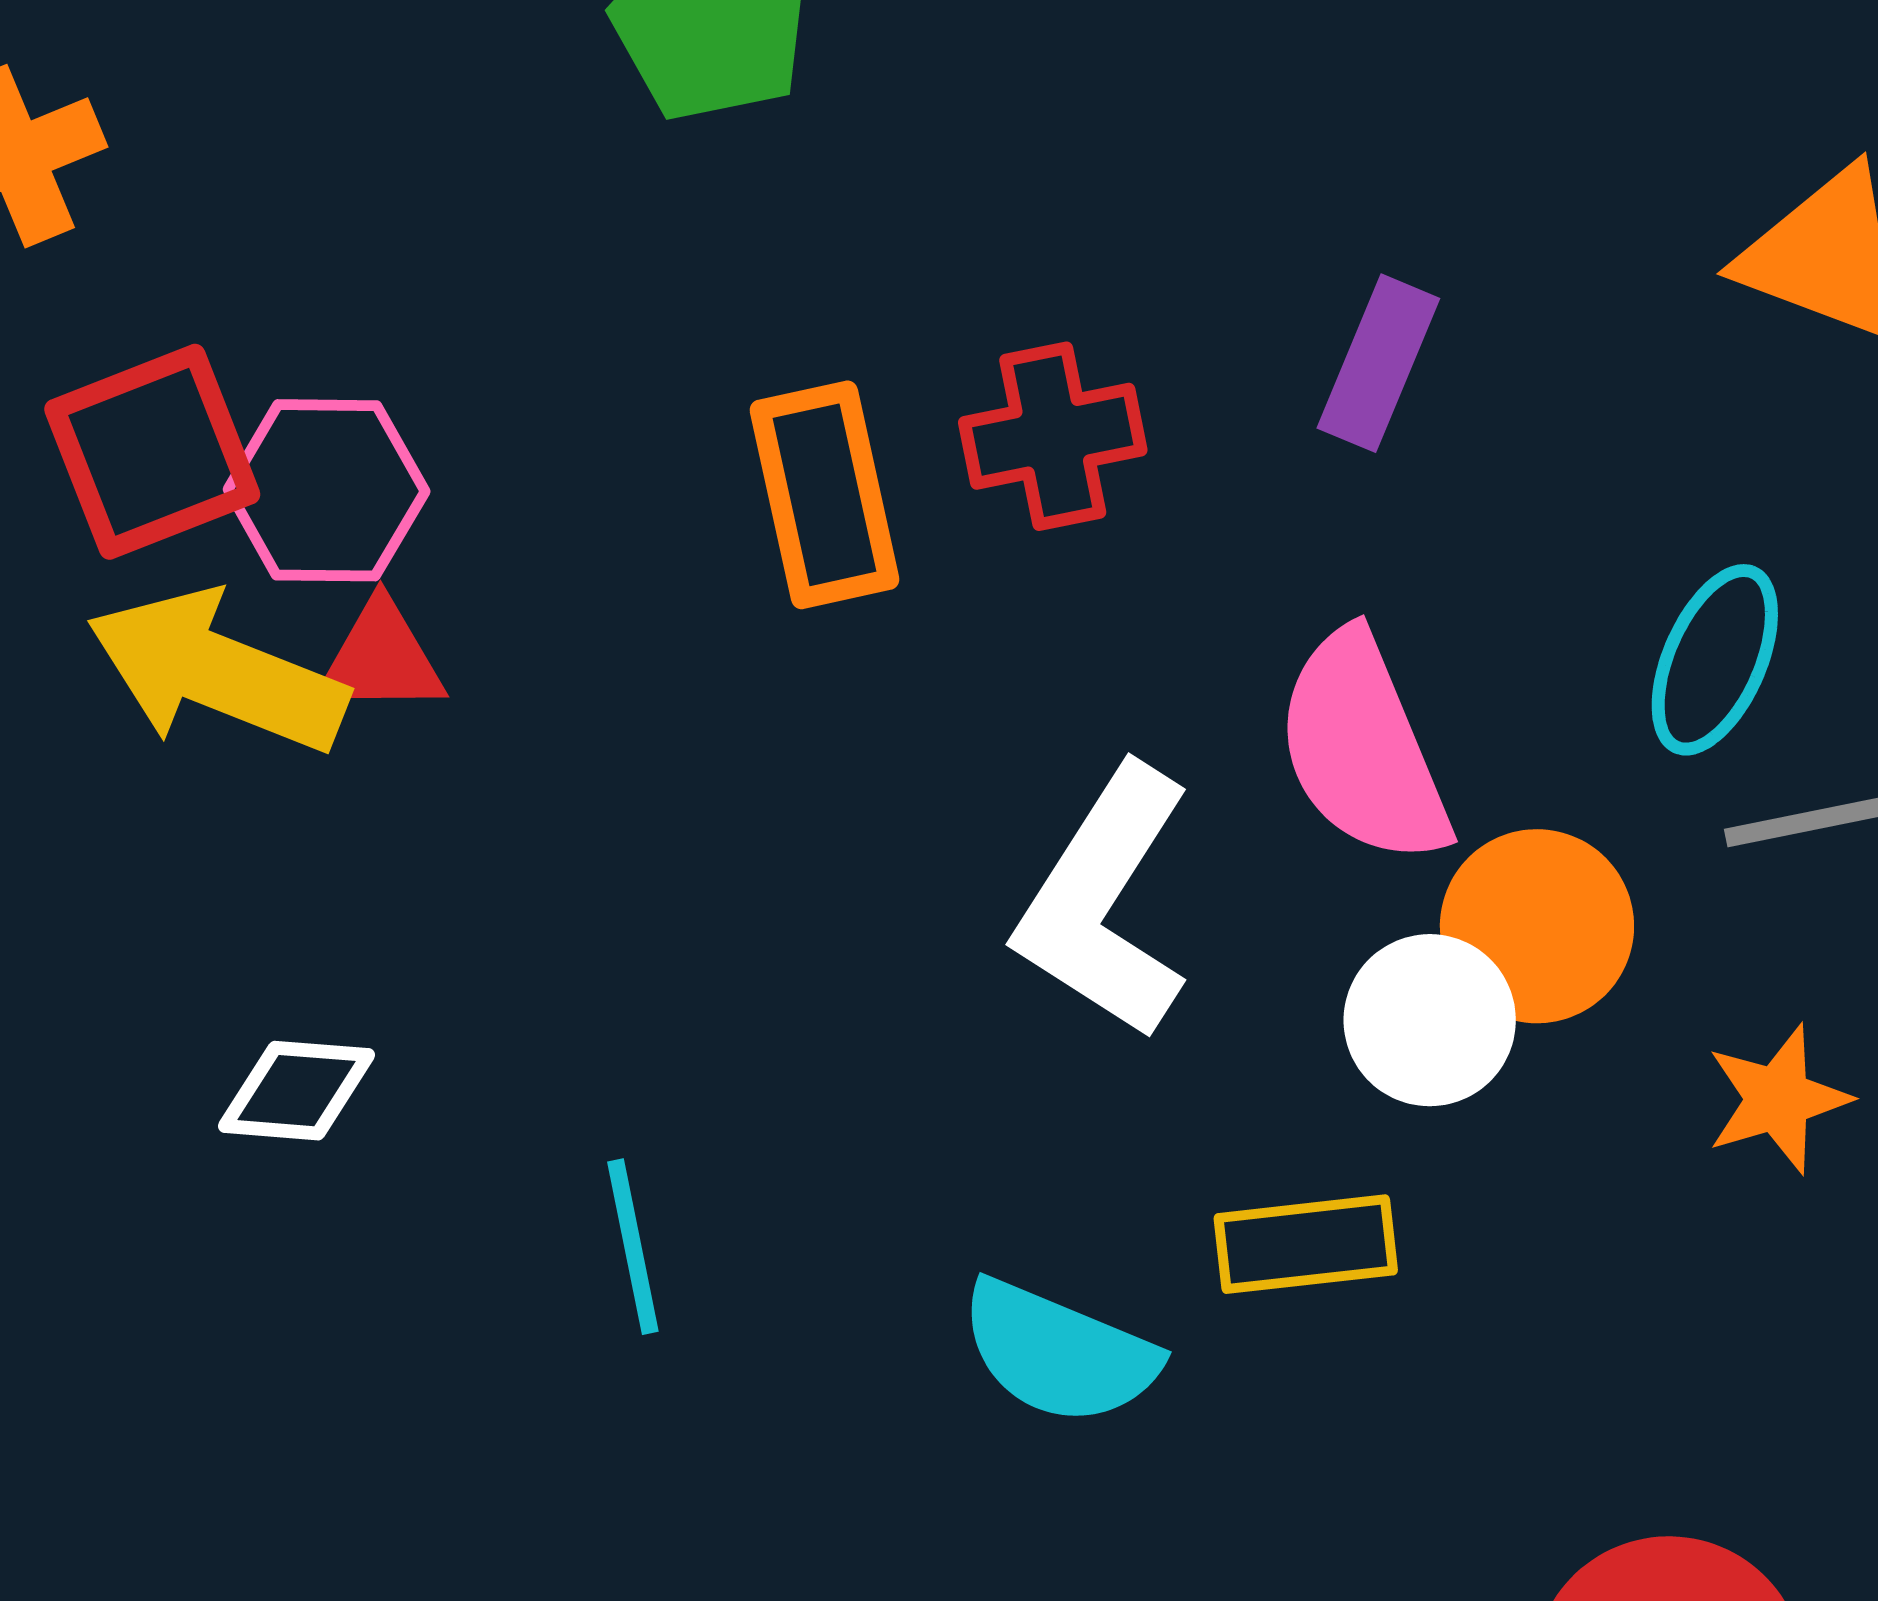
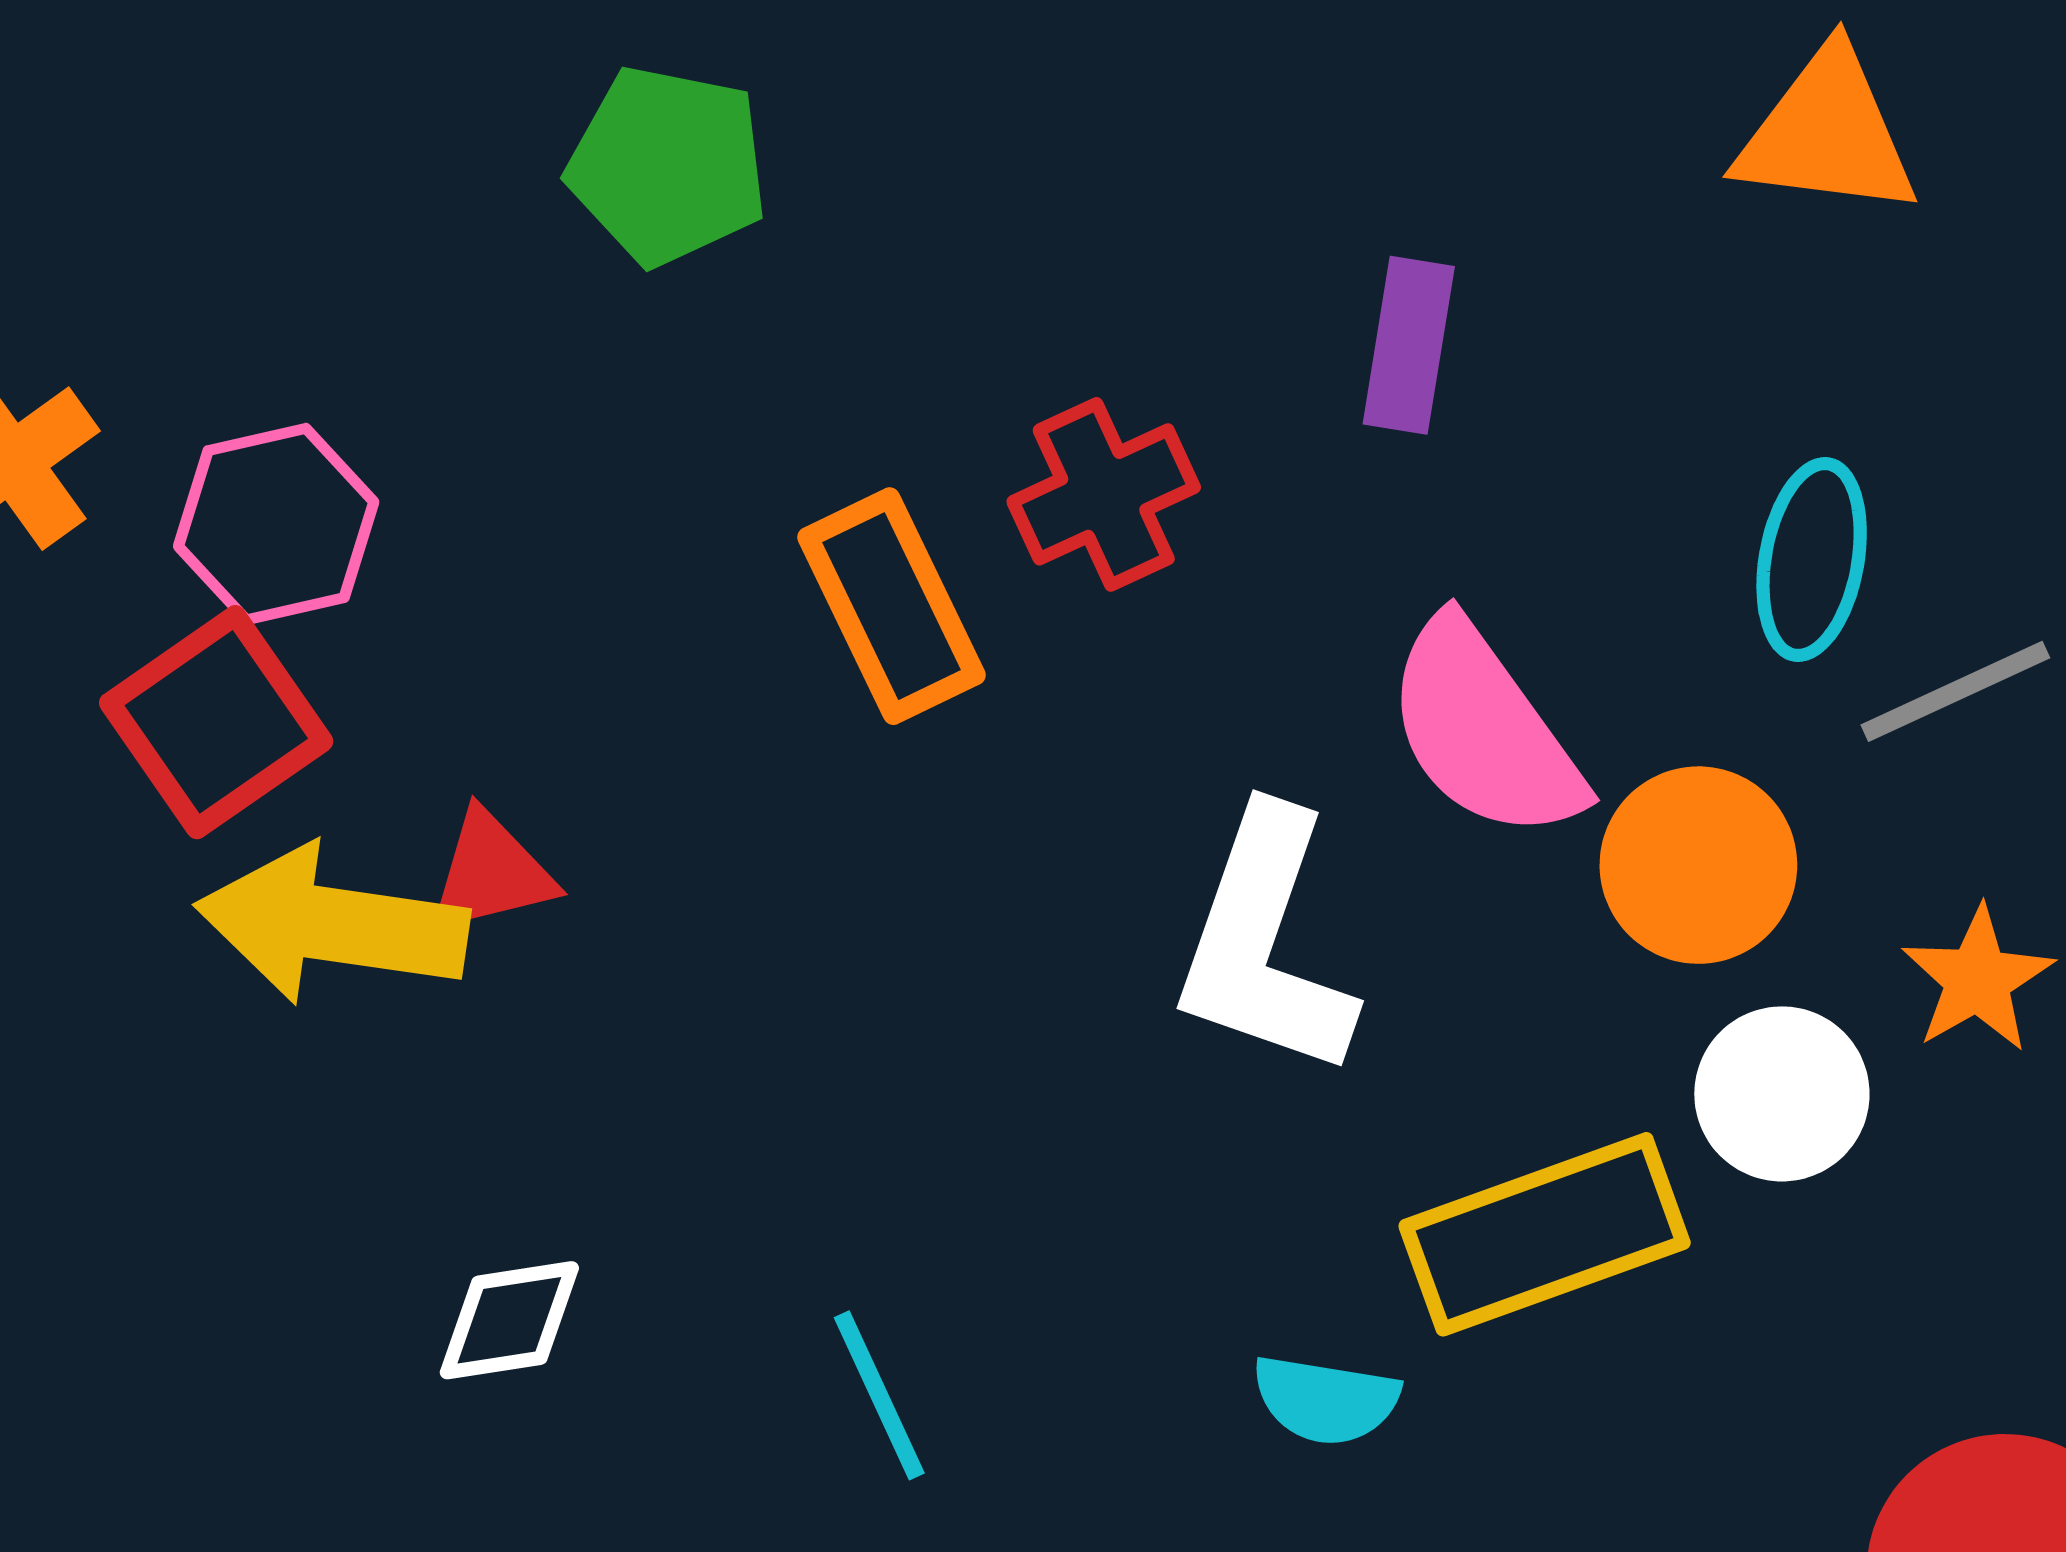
pink hexagon: (327, 490) -> (276, 524), moved
white circle: (1430, 1020) -> (1782, 1094), moved
yellow rectangle: (1306, 1244) -> (1545, 1234), size x1.5
cyan semicircle: (1059, 1352) -> (1326, 1400), size x0.7

